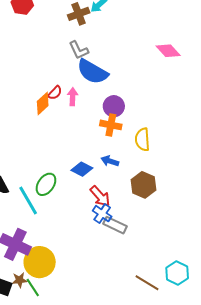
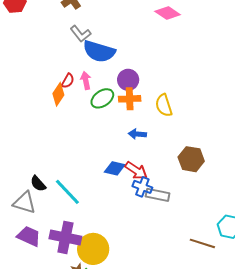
blue diamond: (82, 169) -> (115, 168), moved
green ellipse: (46, 184) -> (102, 98), moved, turned 35
brown hexagon: (143, 185) -> (191, 159), moved

